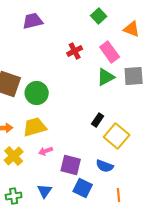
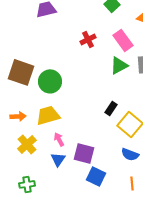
pink arrow: (46, 151) -> (59, 139), turned 80
blue semicircle: (105, 166) -> (130, 154), moved
blue triangle: (45, 191) -> (58, 159), moved

